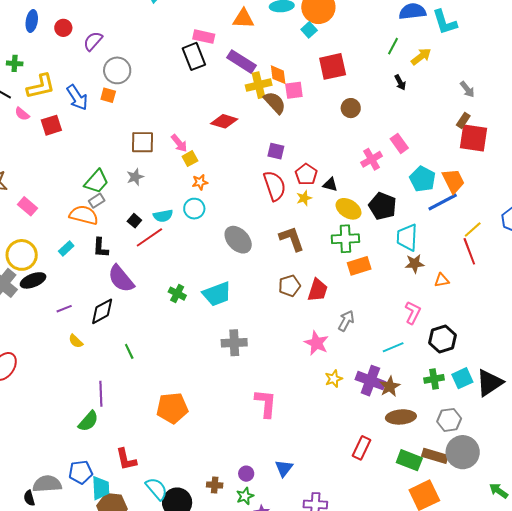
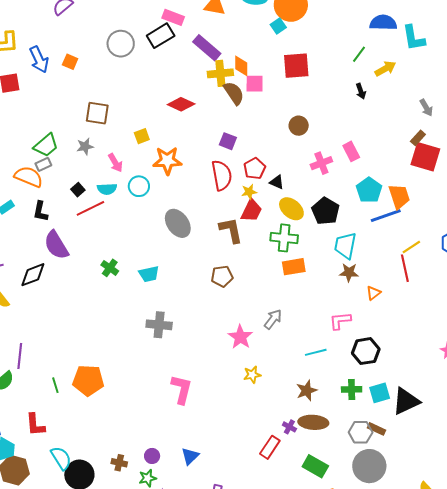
black rectangle: (194, 56) -> (161, 36), turned 72
gray circle: (117, 70) -> (121, 44), moved
brown circle: (351, 108) -> (299, 126), moved
pink arrow: (179, 143) -> (115, 163), moved
orange star: (200, 182) -> (167, 161), moved, size x1.8
orange triangle: (442, 280) -> (373, 293), turned -35
red trapezoid: (318, 290) -> (251, 211), moved
cyan trapezoid: (217, 294) -> (149, 274), size x0.7
pink L-shape: (413, 313) -> (340, 321), turned -130
green line: (129, 351) -> (55, 385), moved
purple cross: (370, 381) -> (289, 427), moved, size x0.5
brown rectangle: (435, 456) -> (376, 429), moved, size x0.7

